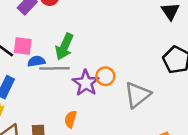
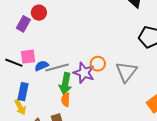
green arrow: (64, 47) -> (65, 84), moved
orange semicircle: (70, 119) -> (66, 100), moved

